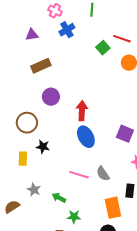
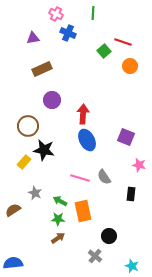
blue cross: (67, 30) -> (68, 33), turned -35
black star: (43, 147) -> (44, 150), size x1.5
yellow rectangle: (23, 159) -> (24, 162), turned 40
orange rectangle: (113, 208) -> (83, 211), moved
green star: (74, 217) -> (58, 219), moved

